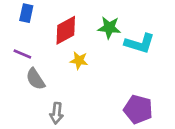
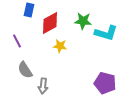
blue rectangle: (26, 13) -> (29, 10), moved
purple line: (22, 54) -> (17, 41), turned 40
gray semicircle: (35, 79) -> (25, 70), moved

